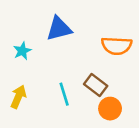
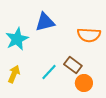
cyan star: (22, 51) -> (17, 39), size x1.6
cyan line: (64, 94) -> (49, 72), turned 60

